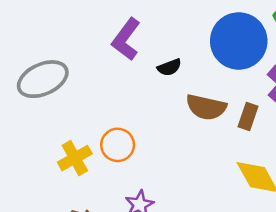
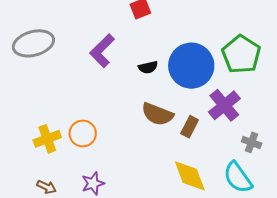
black semicircle: (169, 67) -> (148, 67), moved
gray ellipse: (43, 79) -> (33, 43), moved

